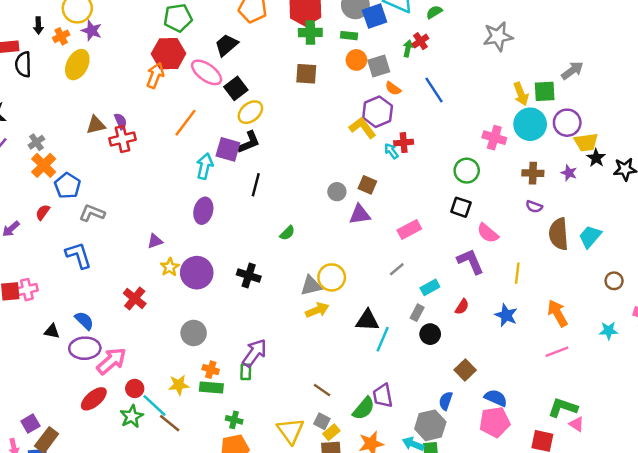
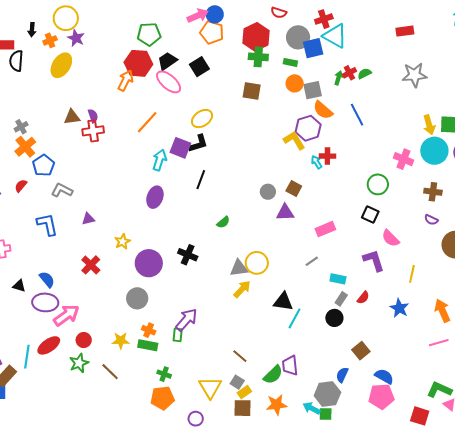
green semicircle: (434, 12) -> (364, 74), moved
black trapezoid: (226, 45) -> (167, 61), moved
black square: (236, 88) -> (199, 67), moved
orange semicircle: (393, 88) -> (323, 110), size x1.5
purple triangle: (155, 241) -> (88, 219), moved
purple circle: (197, 273) -> (149, 263), moved
cyan rectangle: (430, 287) -> (338, 279), turned 35
yellow arrow: (317, 310) -> (242, 289), turned -30
gray rectangle: (417, 313) -> (341, 299), moved
cyan line: (155, 406) -> (27, 357), moved, turned 50

